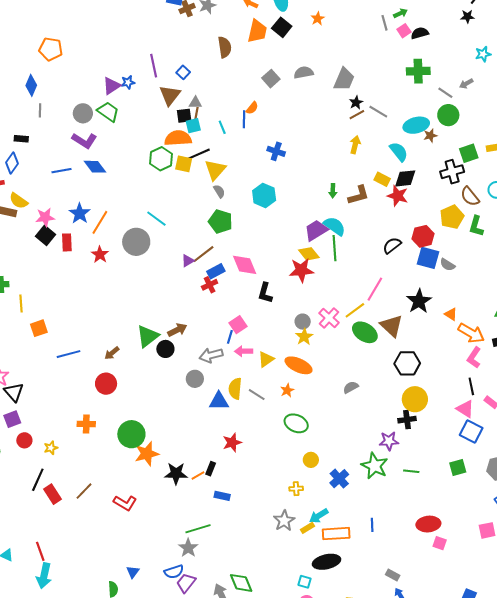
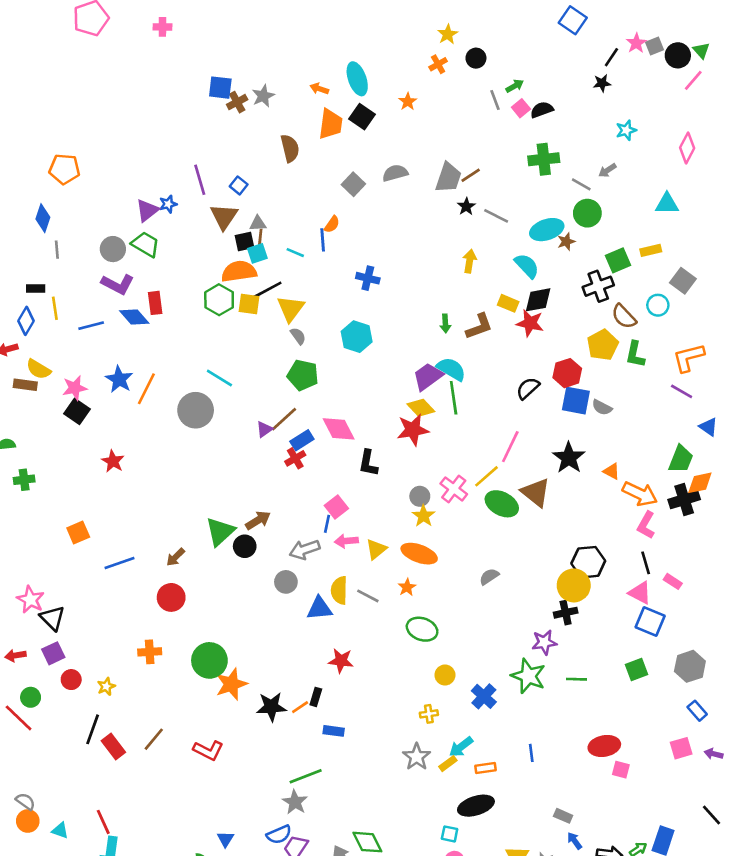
brown line: (357, 115) -> (471, 175), moved
cyan line: (222, 127) -> (295, 253), turned -40
red rectangle: (67, 242) -> (155, 303), moved
red star: (100, 255) -> (113, 461), moved
yellow line: (21, 303) -> (55, 308), moved
black hexagon: (407, 363) -> (588, 562), moved
red star: (232, 443) -> (341, 661), turned 30
orange rectangle: (336, 534) -> (486, 768), size x0.6

